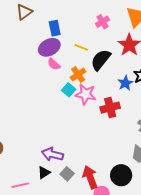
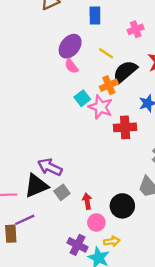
blue rectangle: (55, 28) -> (95, 16), moved
purple ellipse: (49, 47) -> (70, 46), turned -35
orange cross: (78, 74) -> (109, 85), moved
black triangle: (44, 173) -> (36, 186), size x1.6
red arrow: (90, 177) -> (87, 201), size x0.6

